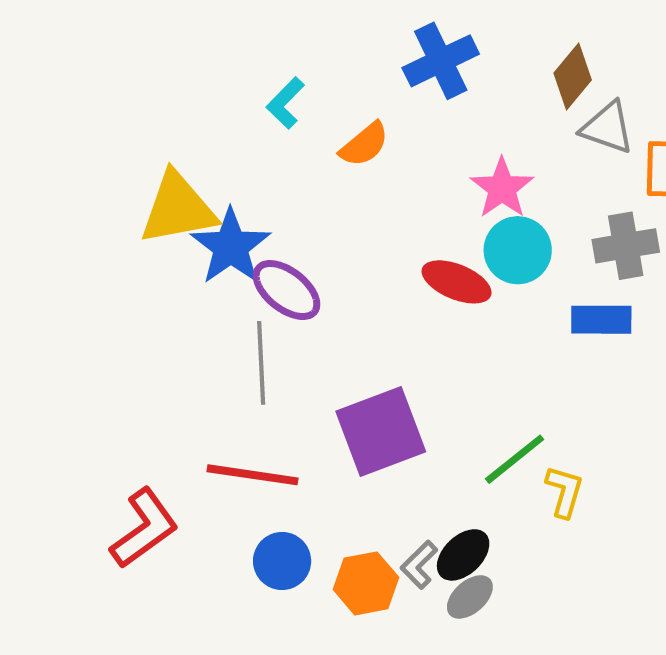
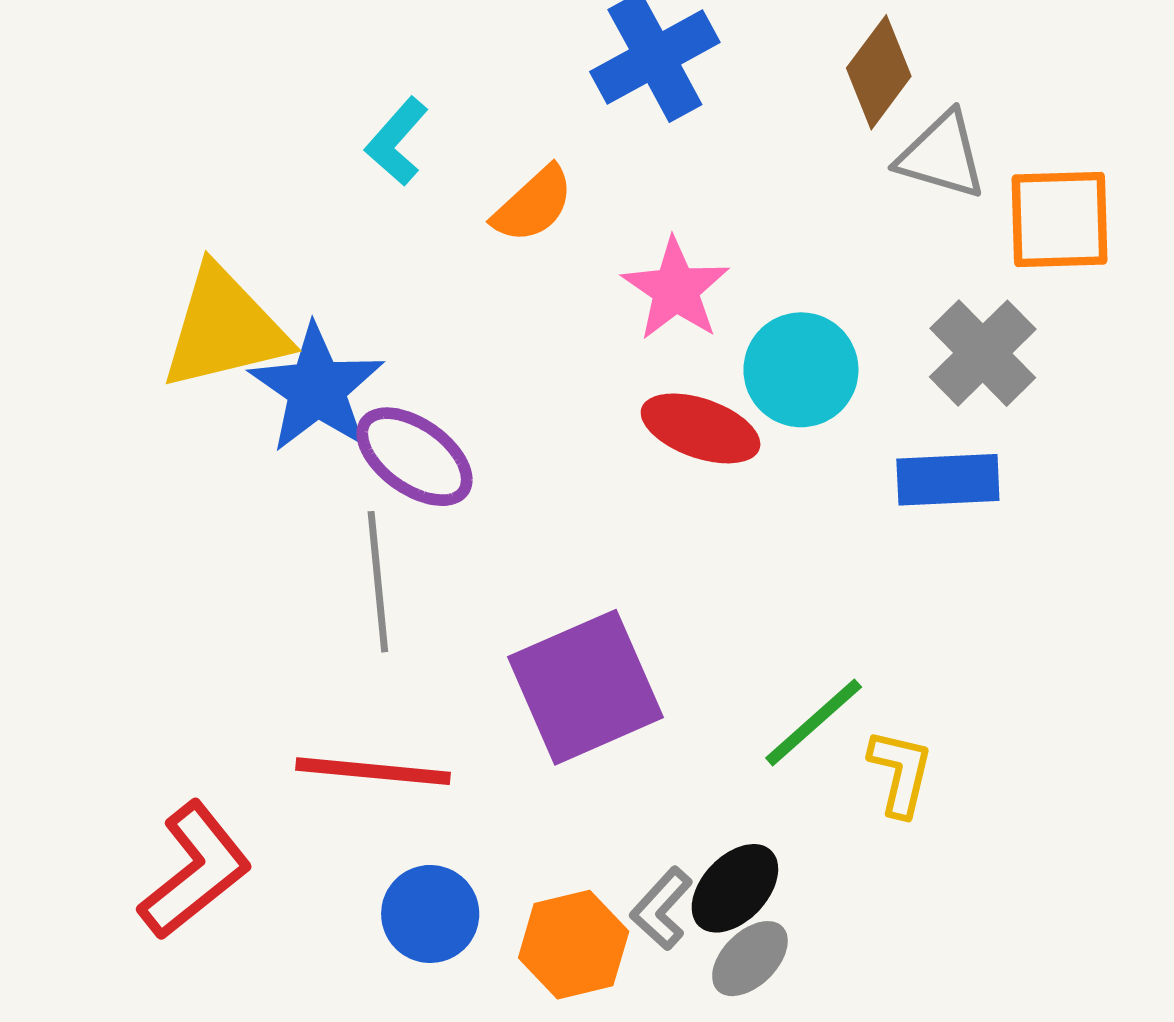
pink star: (502, 188) -> (676, 289), moved
gray cross: (626, 246) -> (983, 353), turned -32

